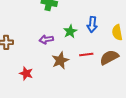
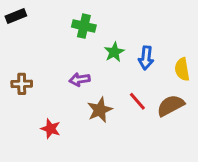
green star: (70, 31) -> (114, 52), moved
red line: (86, 54) -> (137, 101), turned 56

